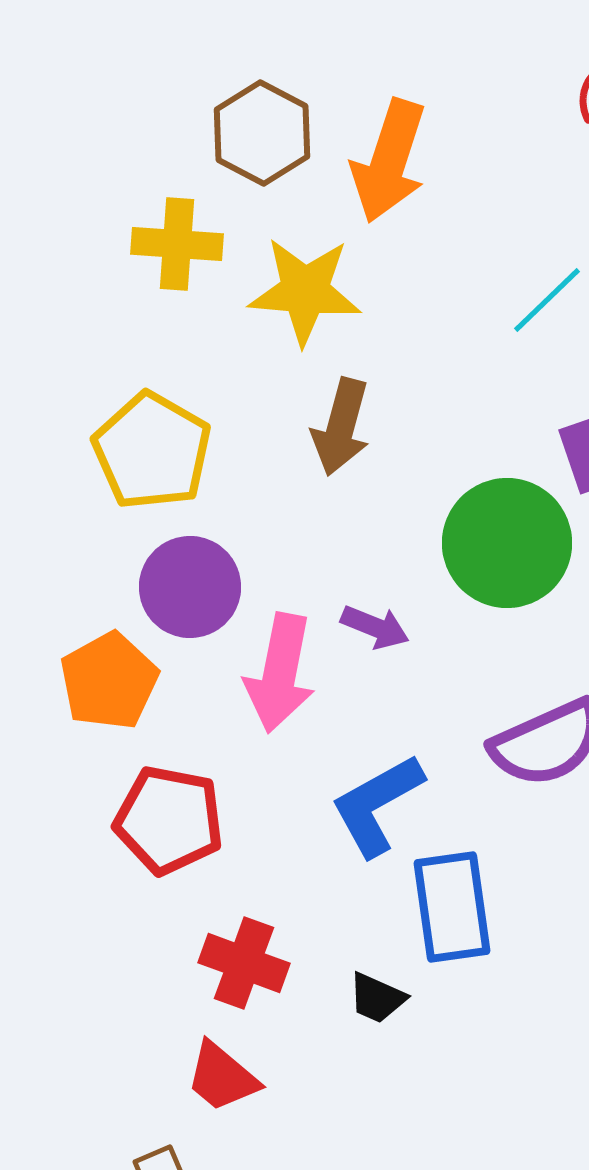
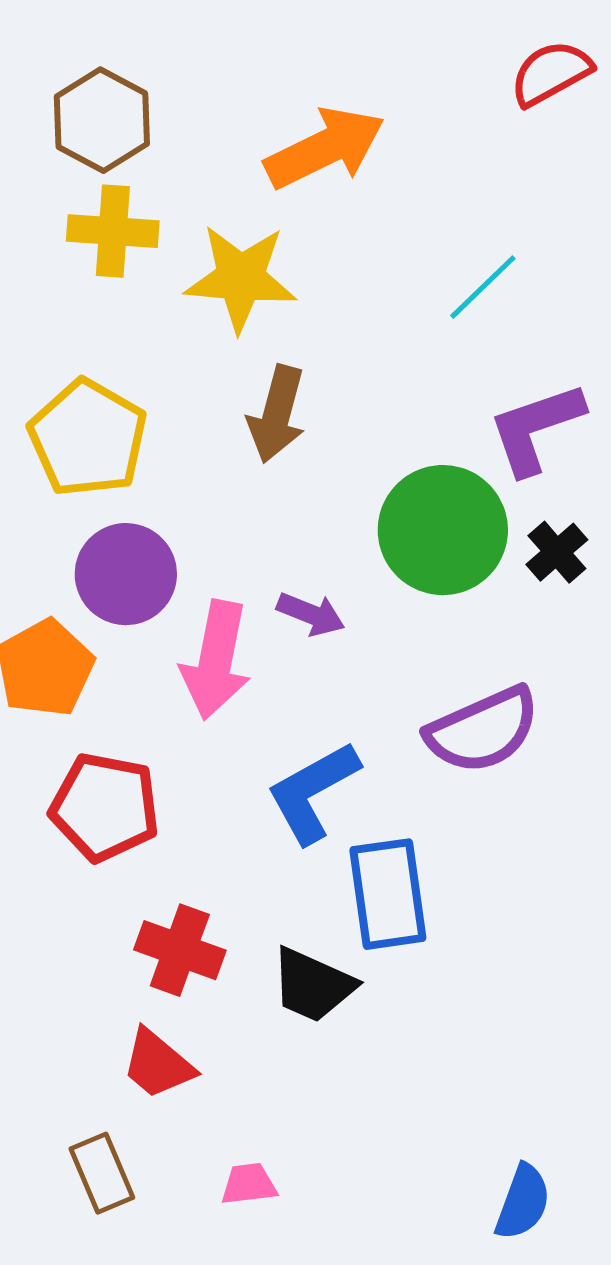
brown hexagon: (262, 133) -> (102, 120), moved
orange arrow: (389, 161) -> (325, 148), turned -134
black trapezoid: (377, 998) -> (313, 985), size x1.5

